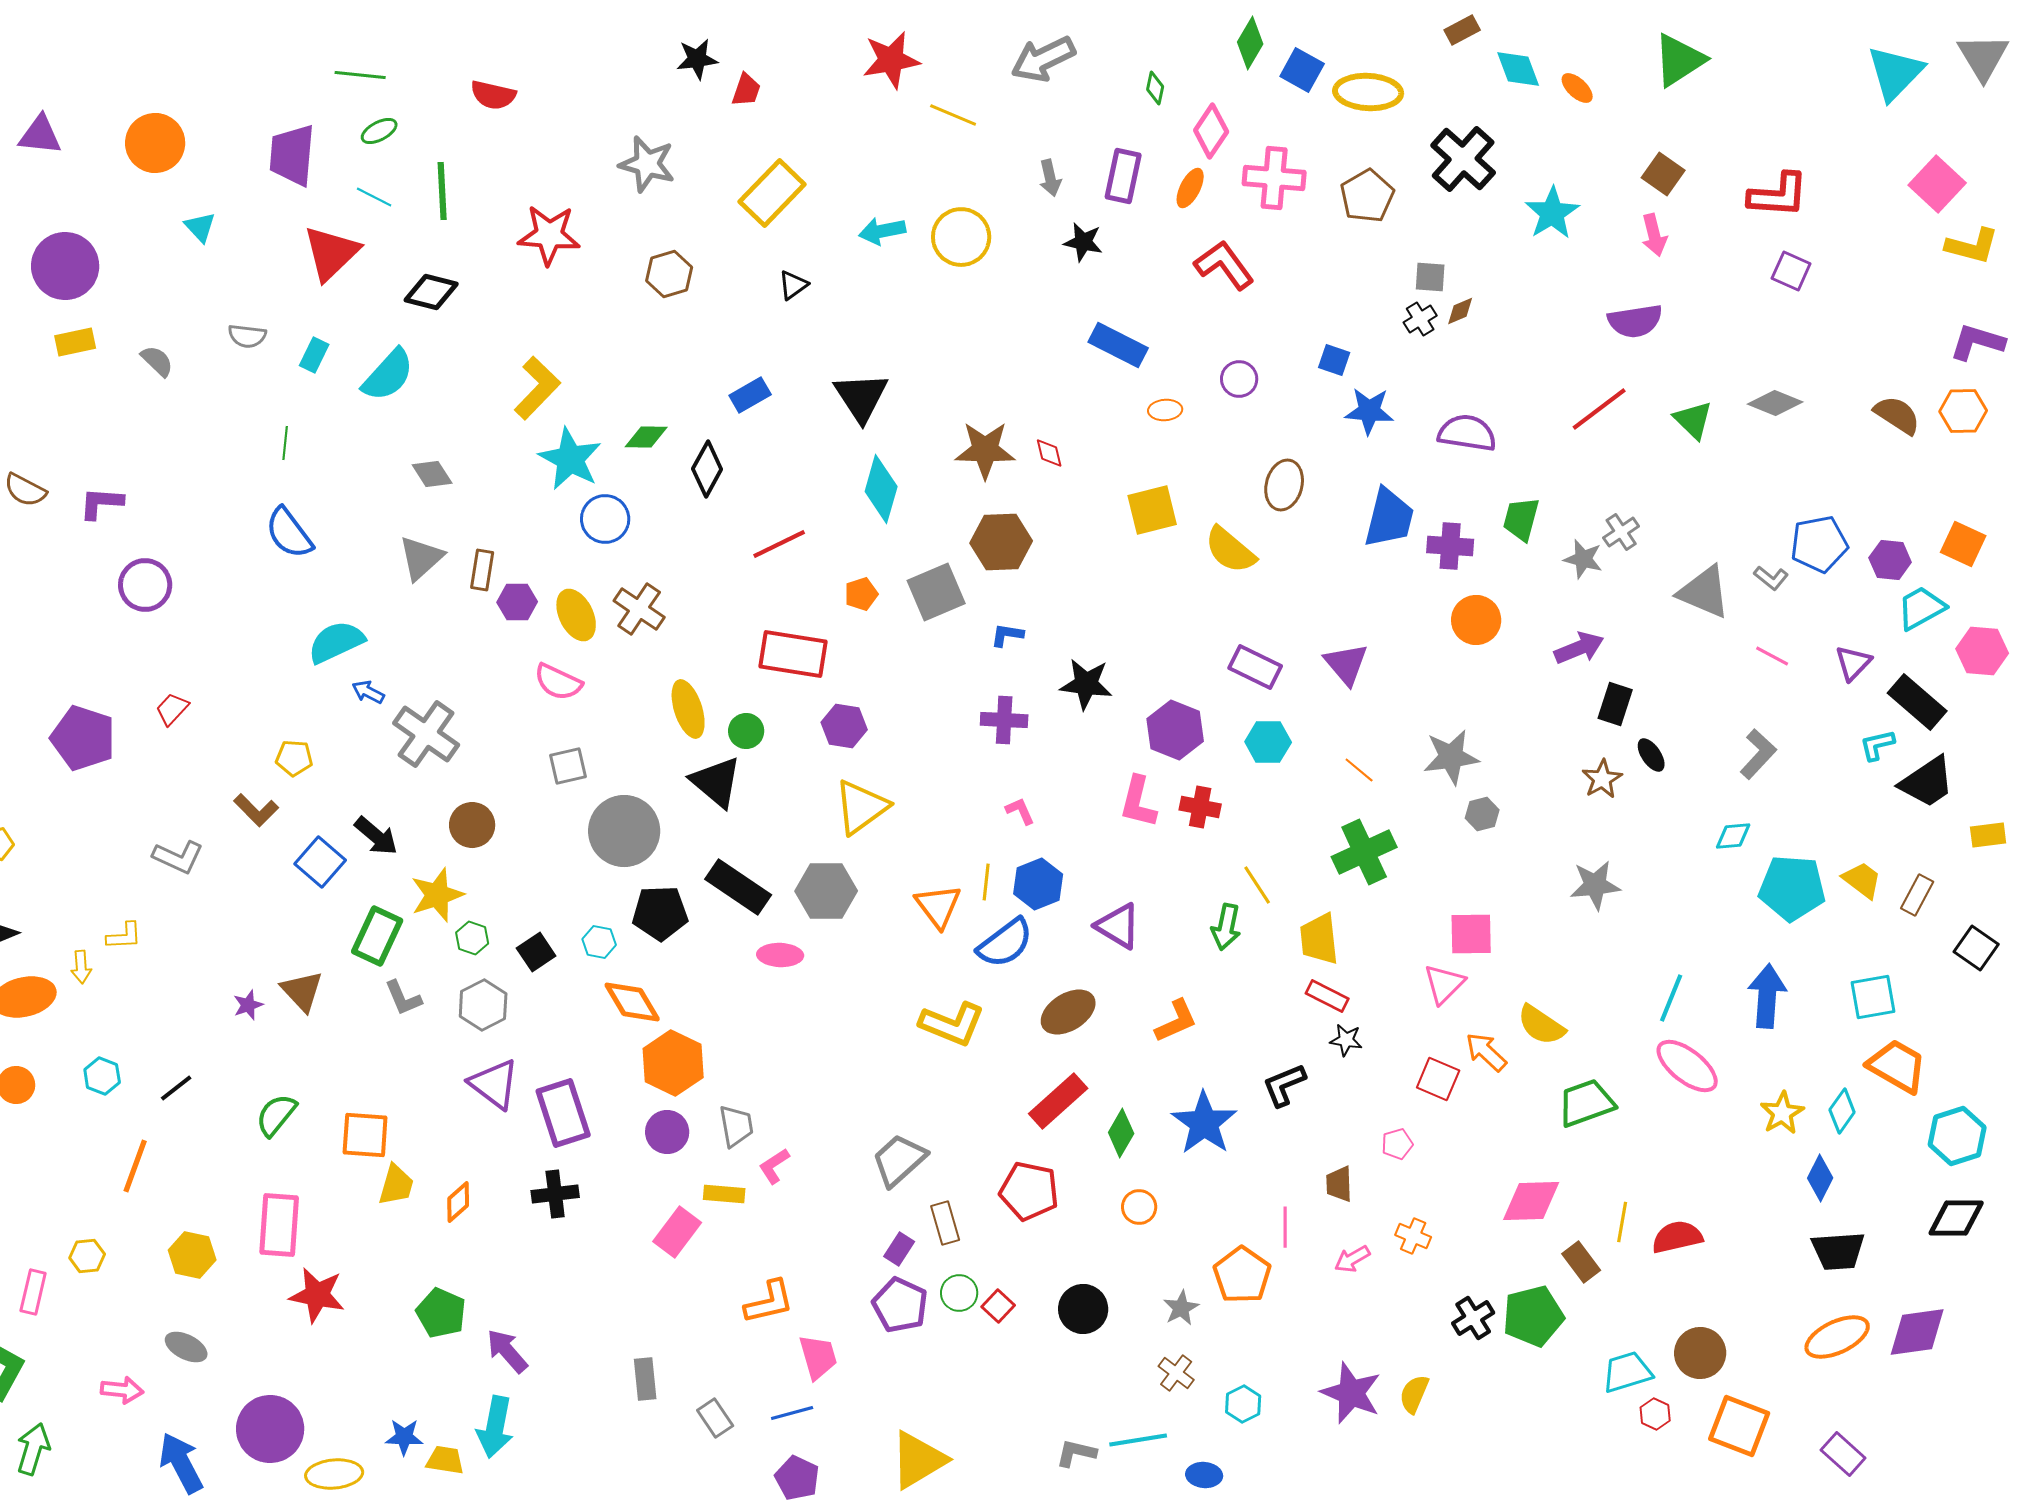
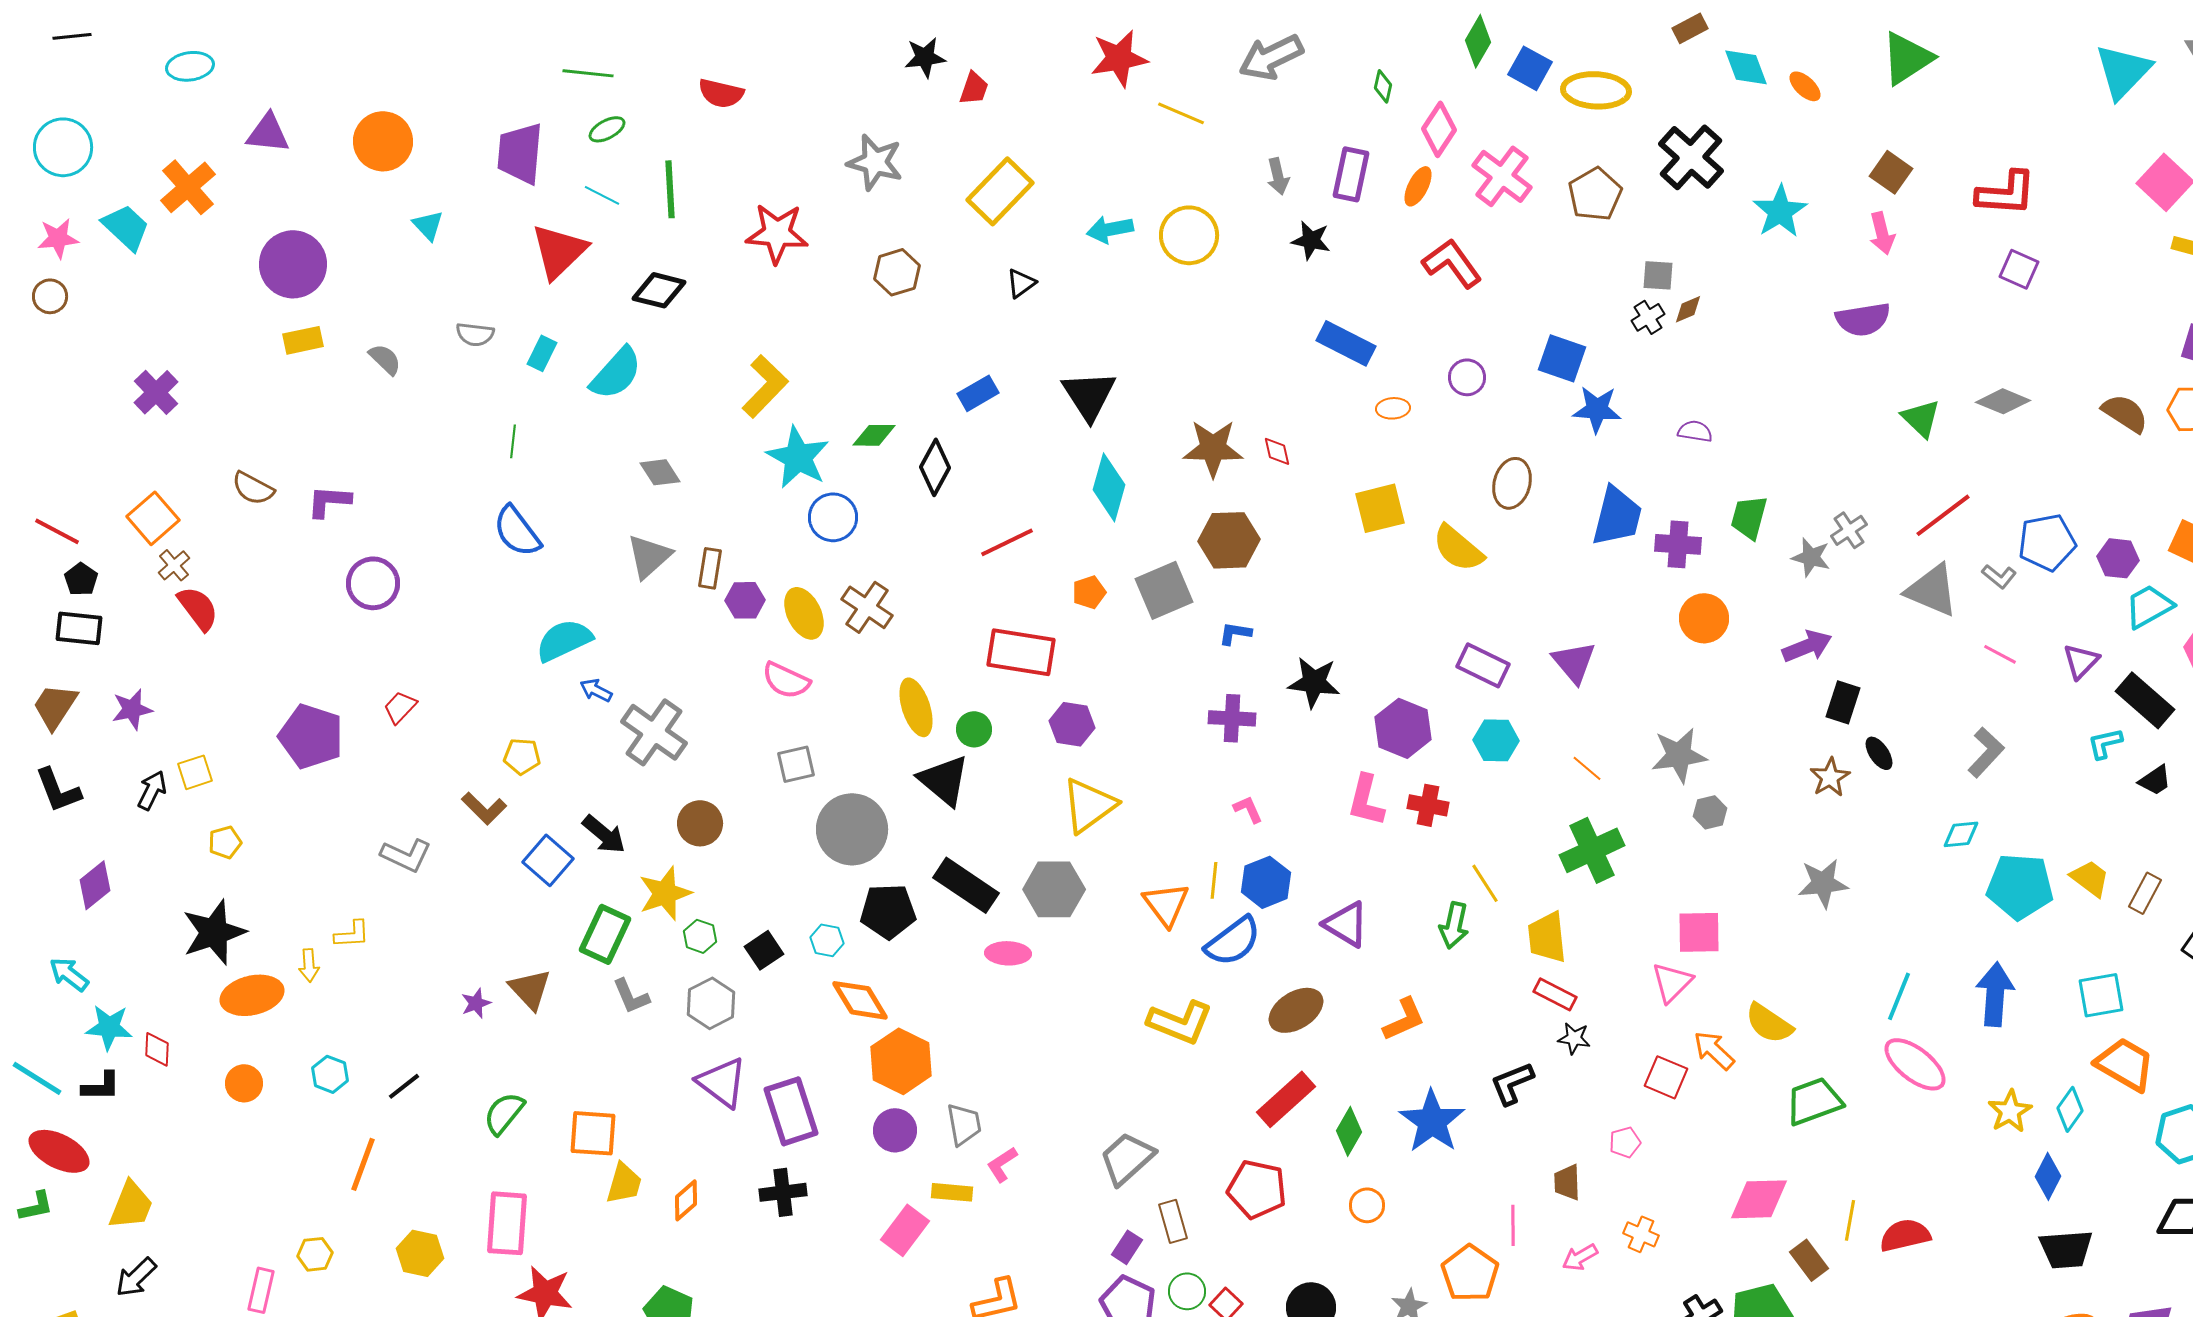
pink cross: (1274, 178) -> (1502, 176), turned 32
blue square: (1334, 360) -> (1562, 358), size x1.5
red line: (1599, 409) -> (1943, 515), moved
purple semicircle: (1467, 433) -> (1695, 431), size x0.6
black trapezoid: (1927, 782) -> (2155, 780), size x0.6

